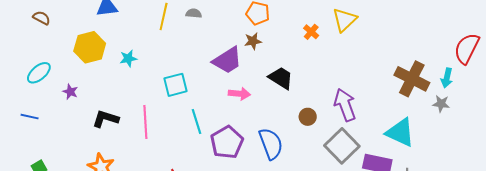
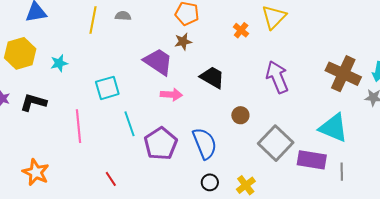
purple trapezoid: (227, 60) -> (158, 62), turned -112
purple arrow: (345, 105) -> (277, 77), moved
black L-shape: (106, 119) -> (33, 102), moved

